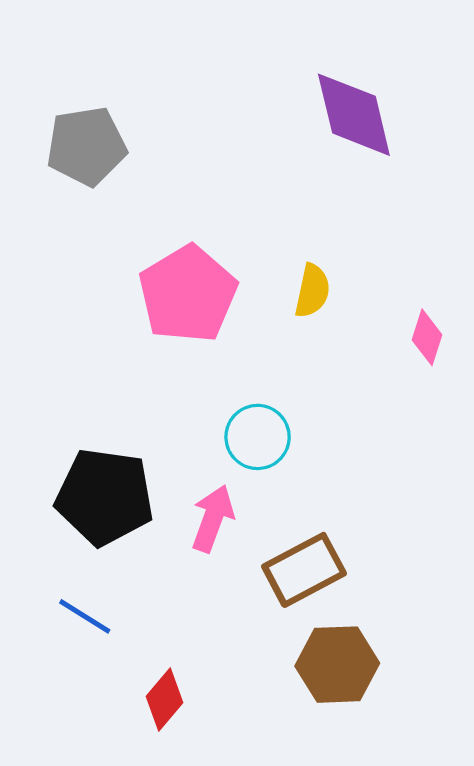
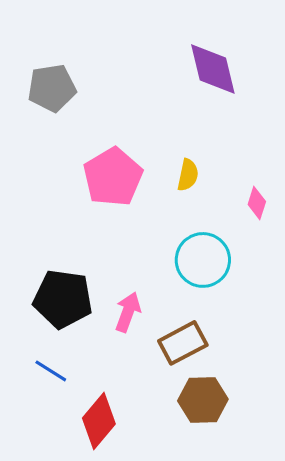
cyan circle: (258, 437) -> (203, 260), moved, size x1.4
red diamond: (164, 699) -> (99, 421), size x1.5

